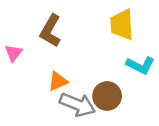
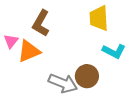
orange triangle: (58, 81) -> (29, 51), moved, size x1.4

